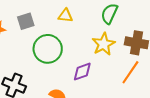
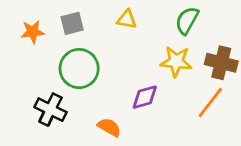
yellow star: (103, 44) -> (176, 62), turned 30
green circle: (48, 49) -> (79, 69), moved

